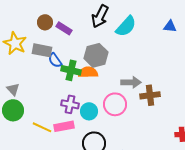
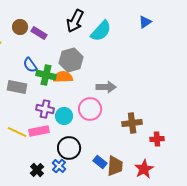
blue triangle: (170, 26) -> (145, 22), moved, turned -40
gray rectangle: (42, 50) -> (17, 87), moved
brown cross: (150, 95) -> (132, 123), moved

